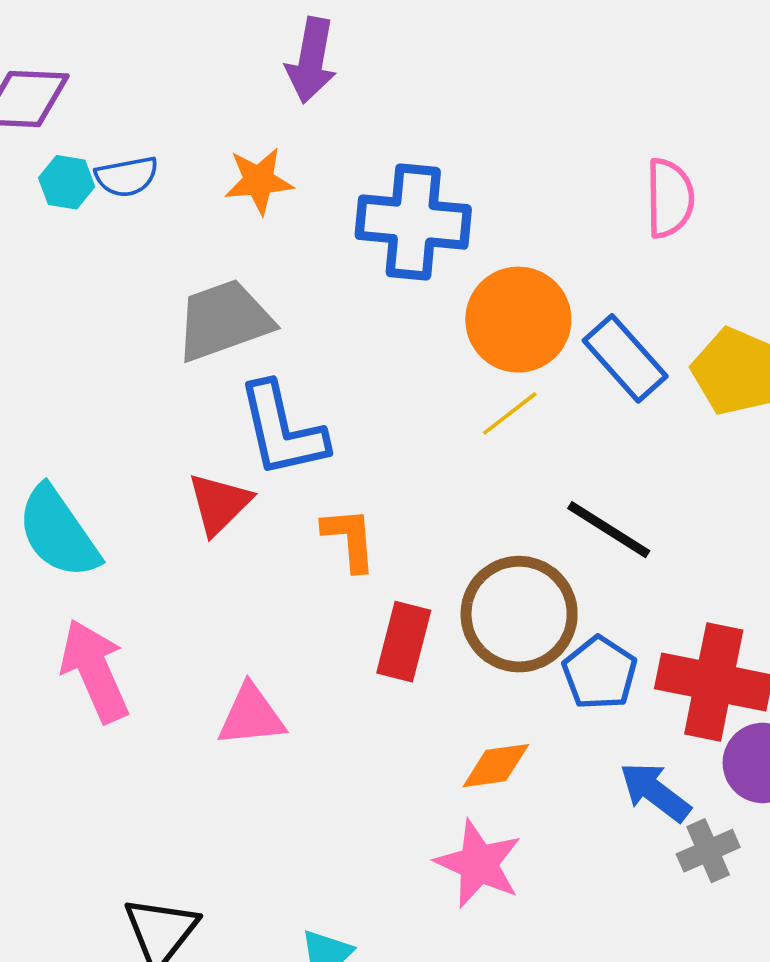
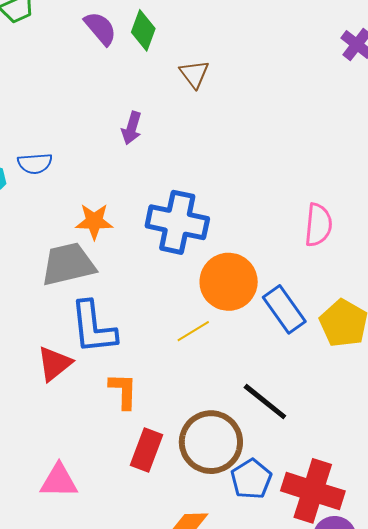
purple arrow: (311, 60) -> (132, 128), size x0.7
blue semicircle: (127, 177) -> (35, 163), moved
orange star: (259, 181) -> (94, 221), moved
yellow line: (510, 413) -> (193, 331), moved

